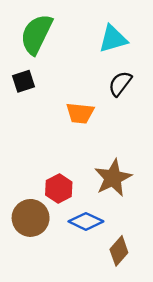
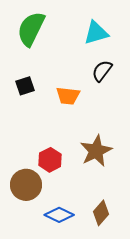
black square: (23, 81) -> (25, 86), moved
blue diamond: (86, 221) -> (59, 215), moved

